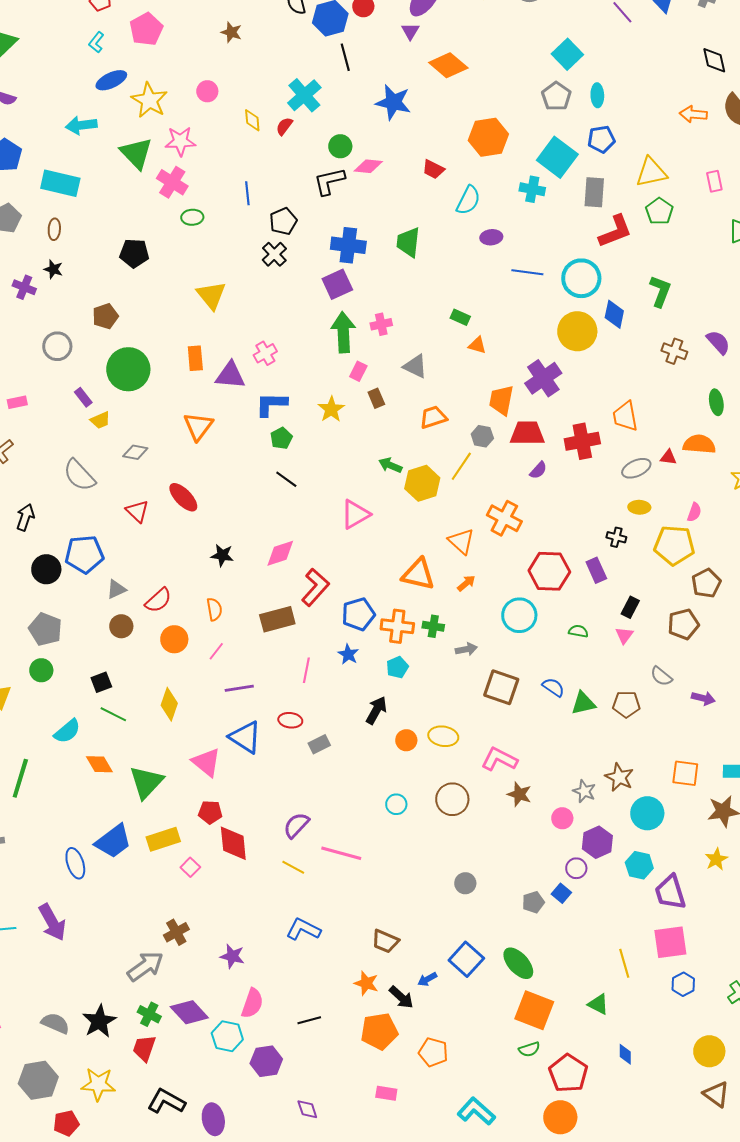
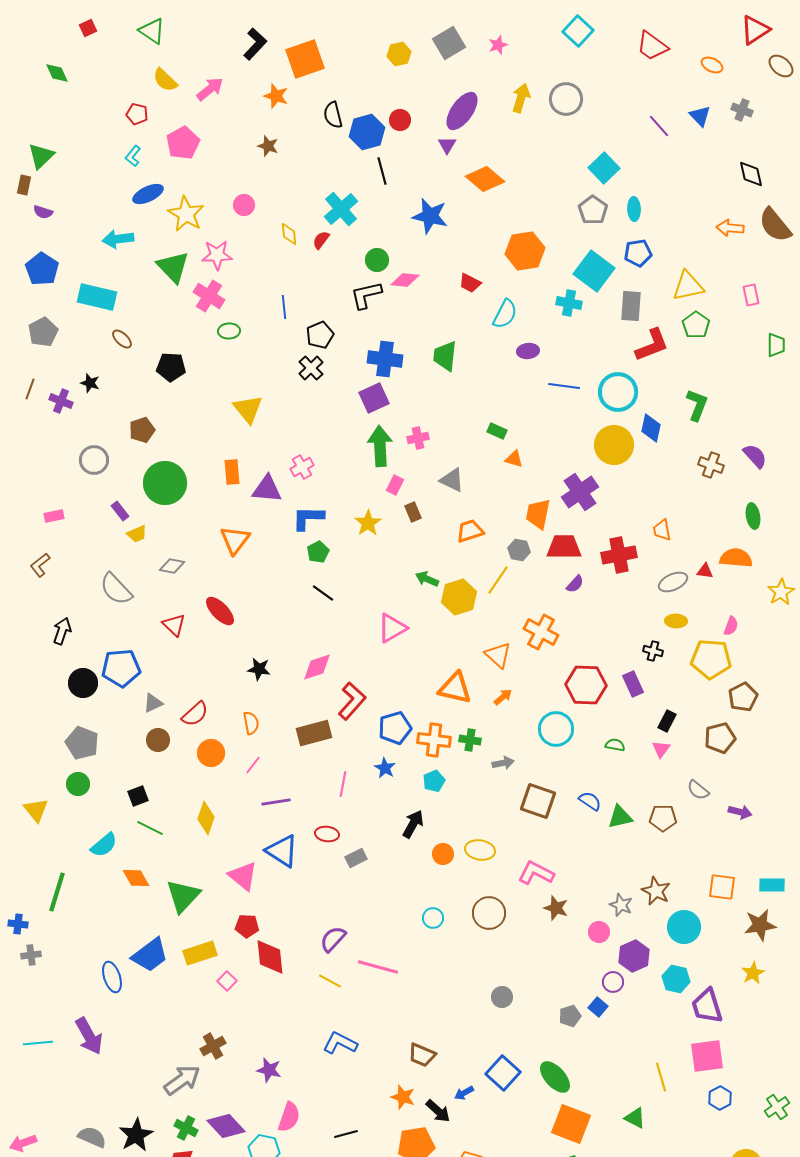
brown ellipse: (54, 229) -> (122, 339), moved, turned -50
orange trapezoid: (625, 416) -> (662, 530), size x0.7

